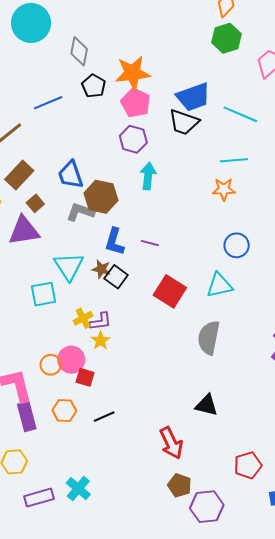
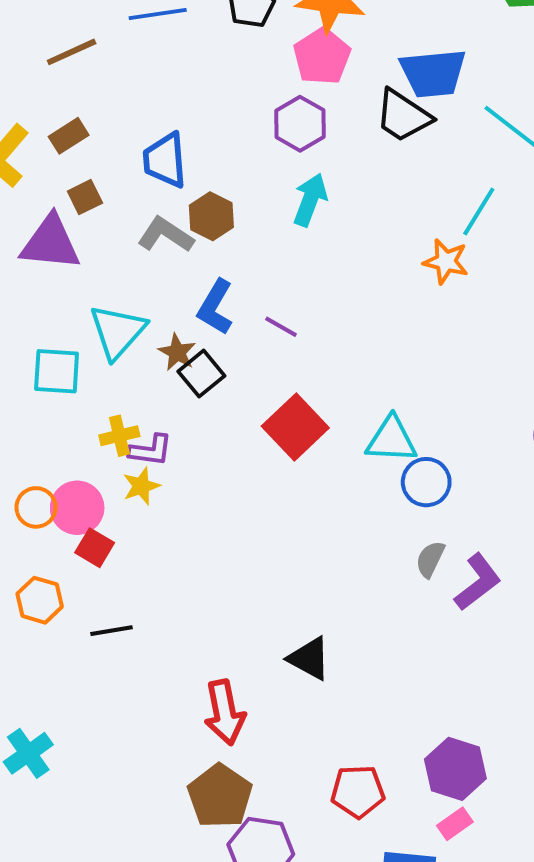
cyan line: (234, 160) -> (479, 212), turned -68
brown rectangle: (19, 175) -> (69, 136), size x0.7
brown hexagon: (101, 197) -> (211, 216), size x0.7
blue circle: (237, 245) -> (426, 482), moved
gray semicircle: (209, 338) -> (430, 559), moved, size x0.6
brown pentagon: (179, 485) -> (220, 796), size x1.4

